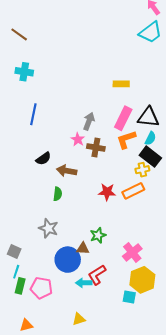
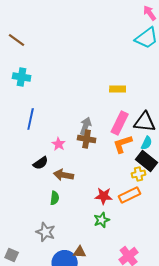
pink star: (78, 139) -> (59, 144), moved
brown cross: (96, 147) -> (87, 139), moved
green star: (98, 235) -> (102, 220), moved

